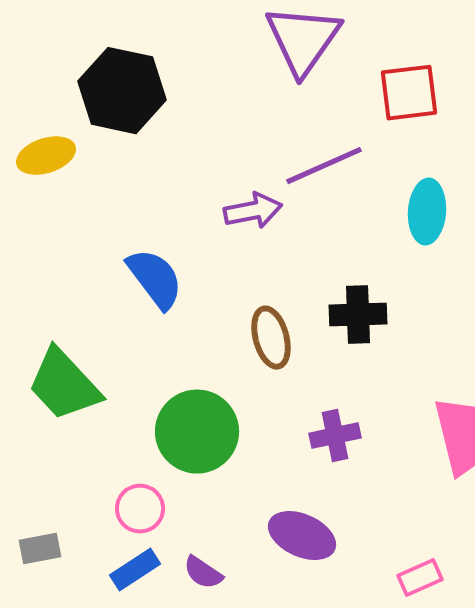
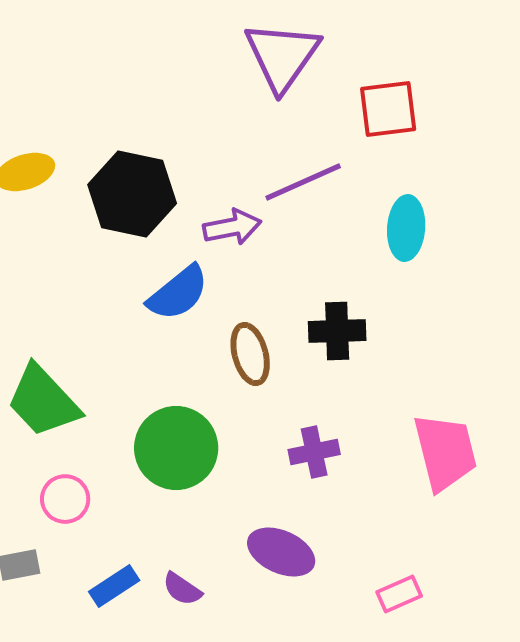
black hexagon: (122, 91) -> (132, 194), moved
blue semicircle: (155, 279) -> (178, 293), moved, turned 88
pink circle: (140, 509) -> (65, 499), moved

